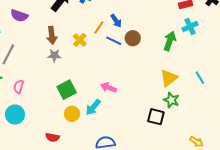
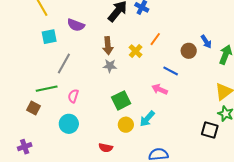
blue arrow: (116, 21) -> (206, 42), moved
blue line: (114, 41) -> (171, 71), moved
pink arrow: (109, 88) -> (160, 89), moved

